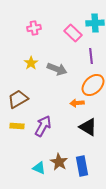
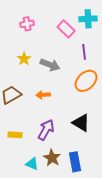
orange arrow: (77, 103) -> (43, 95), moved
yellow rectangle: (17, 126) -> (15, 135), moved
purple arrow: (43, 126) -> (46, 130), moved

